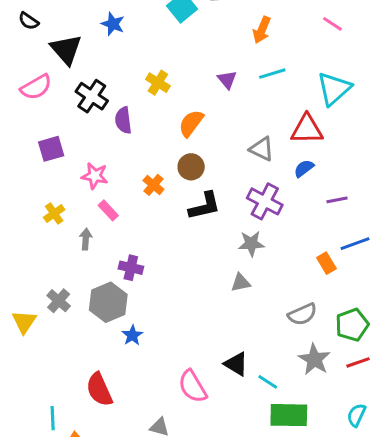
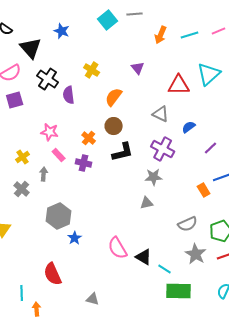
pink line: (332, 24) -> (219, 31), moved, turned -56
cyan line: (272, 74) -> (190, 35), moved
red triangle: (307, 129) -> (179, 85), moved
purple square: (51, 149) -> (15, 100), moved
purple line: (337, 200) -> (211, 148), turned -32
purple cross: (131, 268) -> (84, 163), moved
gray cross: (59, 301) -> (22, 189), moved
pink semicircle: (193, 386) -> (118, 248), moved

